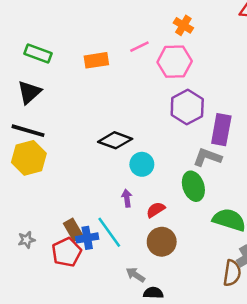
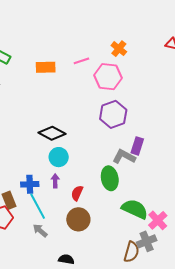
purple rectangle: (221, 130) -> (137, 146), moved, size x0.7
cyan circle: (142, 164) -> (59, 157), moved
red semicircle: (156, 210) -> (77, 193), turned -42
blue cross: (87, 238) -> (30, 184), moved
gray arrow: (135, 275) -> (40, 231), moved

